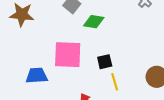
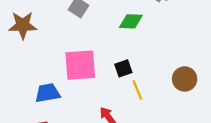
green diamond: (94, 22) -> (131, 21), moved

